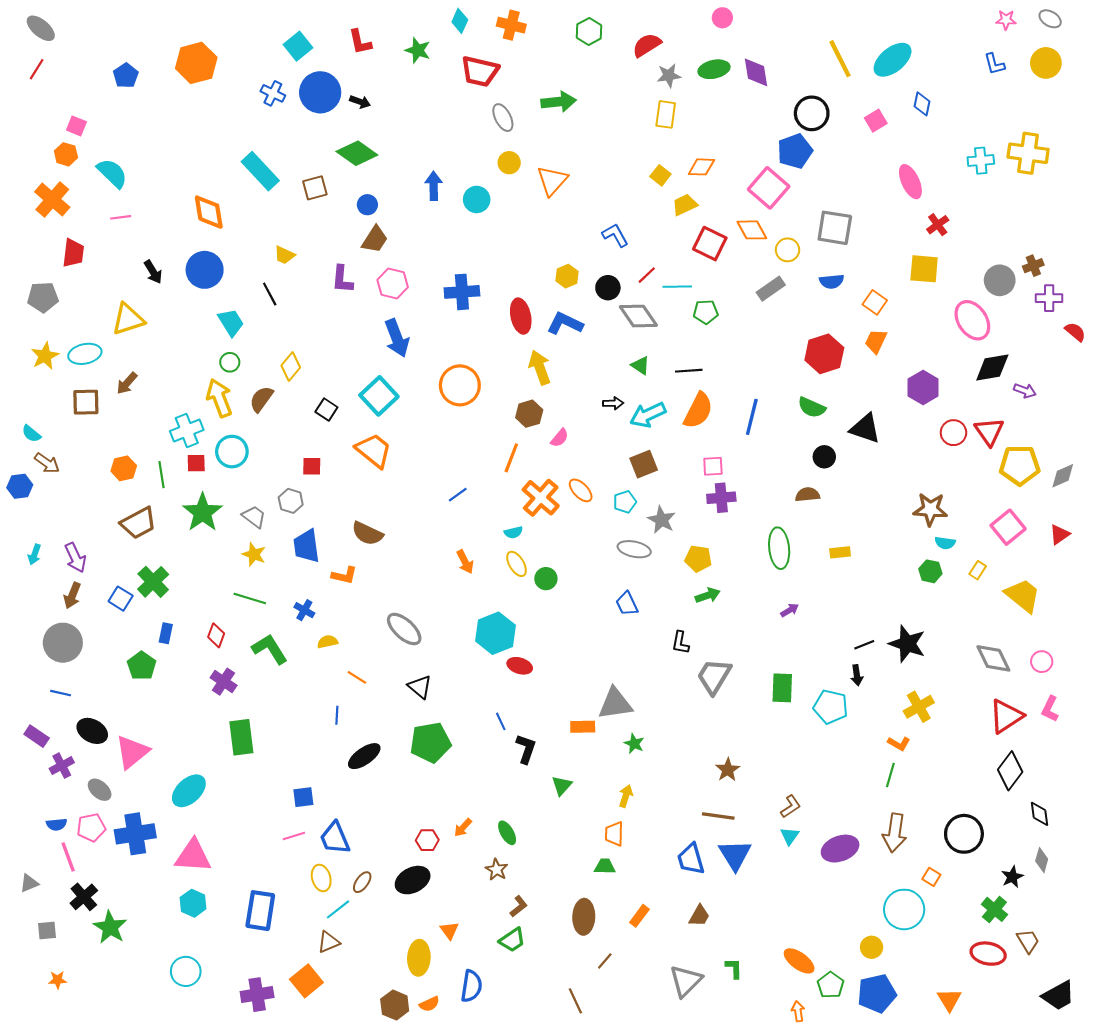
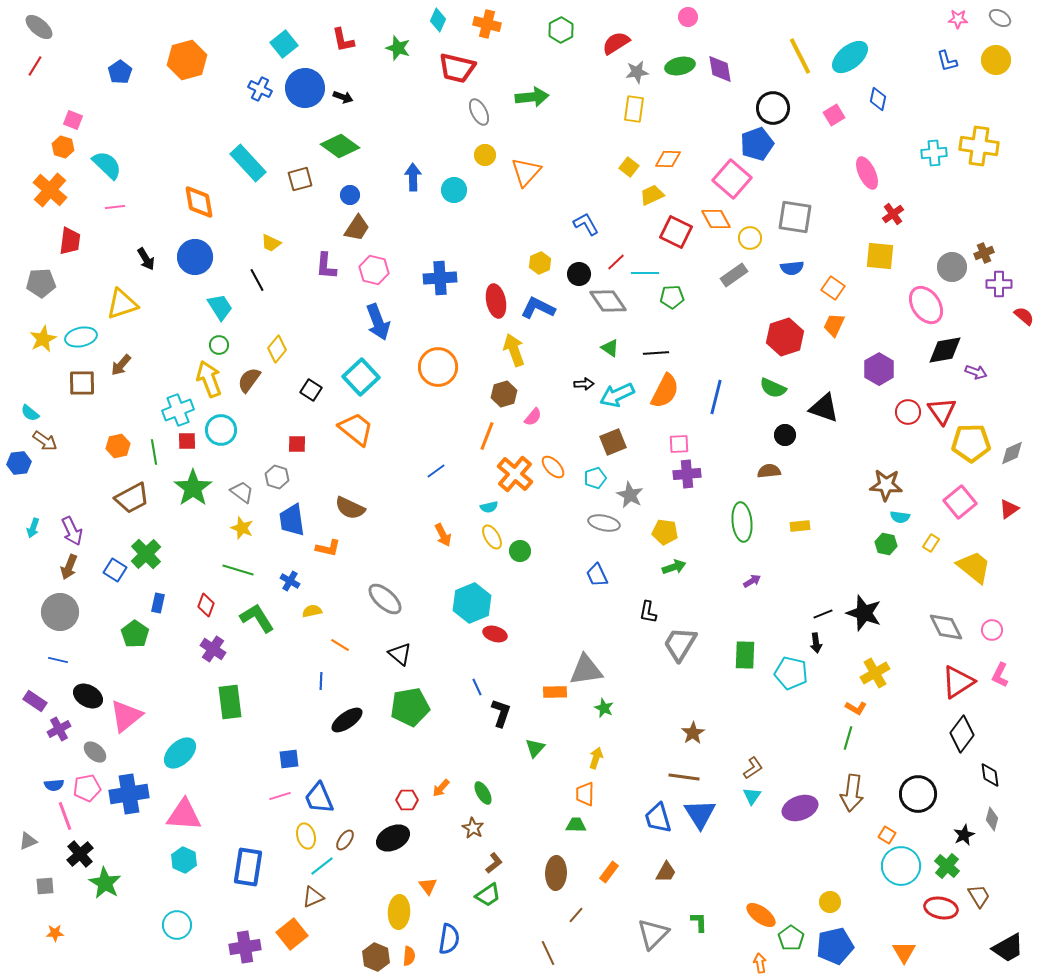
cyan circle: (904, 909) -> (901, 866), moved
orange semicircle: (429, 1004) -> (409, 956), turned -60

